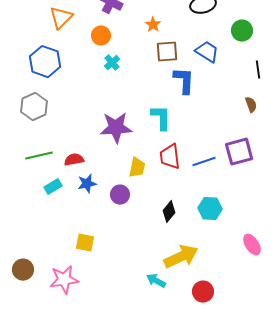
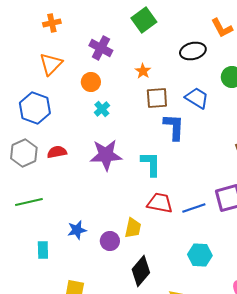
purple star: (116, 128) -> (106, 155), moved
red trapezoid: (170, 157) -> (160, 203), turned 108
red semicircle: (74, 160) -> (57, 152), moved
yellow trapezoid: (137, 168) -> (133, 228), moved
cyan rectangle: (53, 187) -> (43, 250), moved, turned -60
black diamond: (169, 212) -> (141, 271), moved, size x1.4

